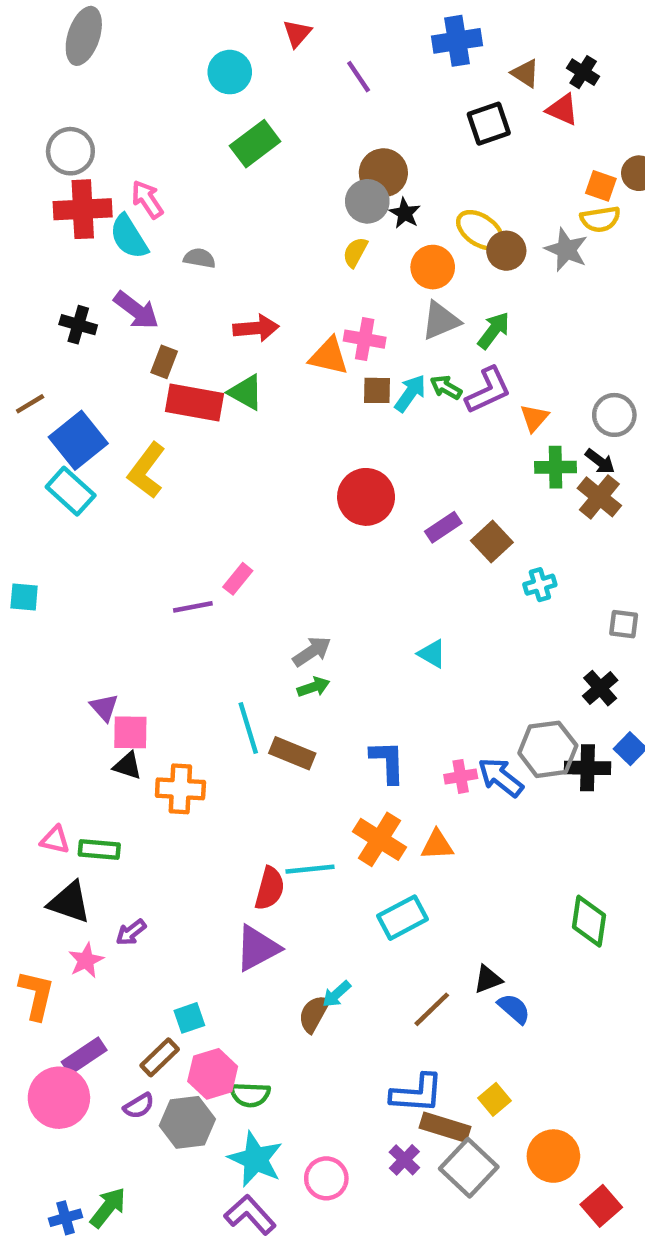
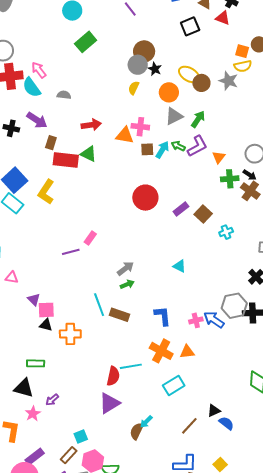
pink triangle: (55, 840) -> (12, 277), moved

